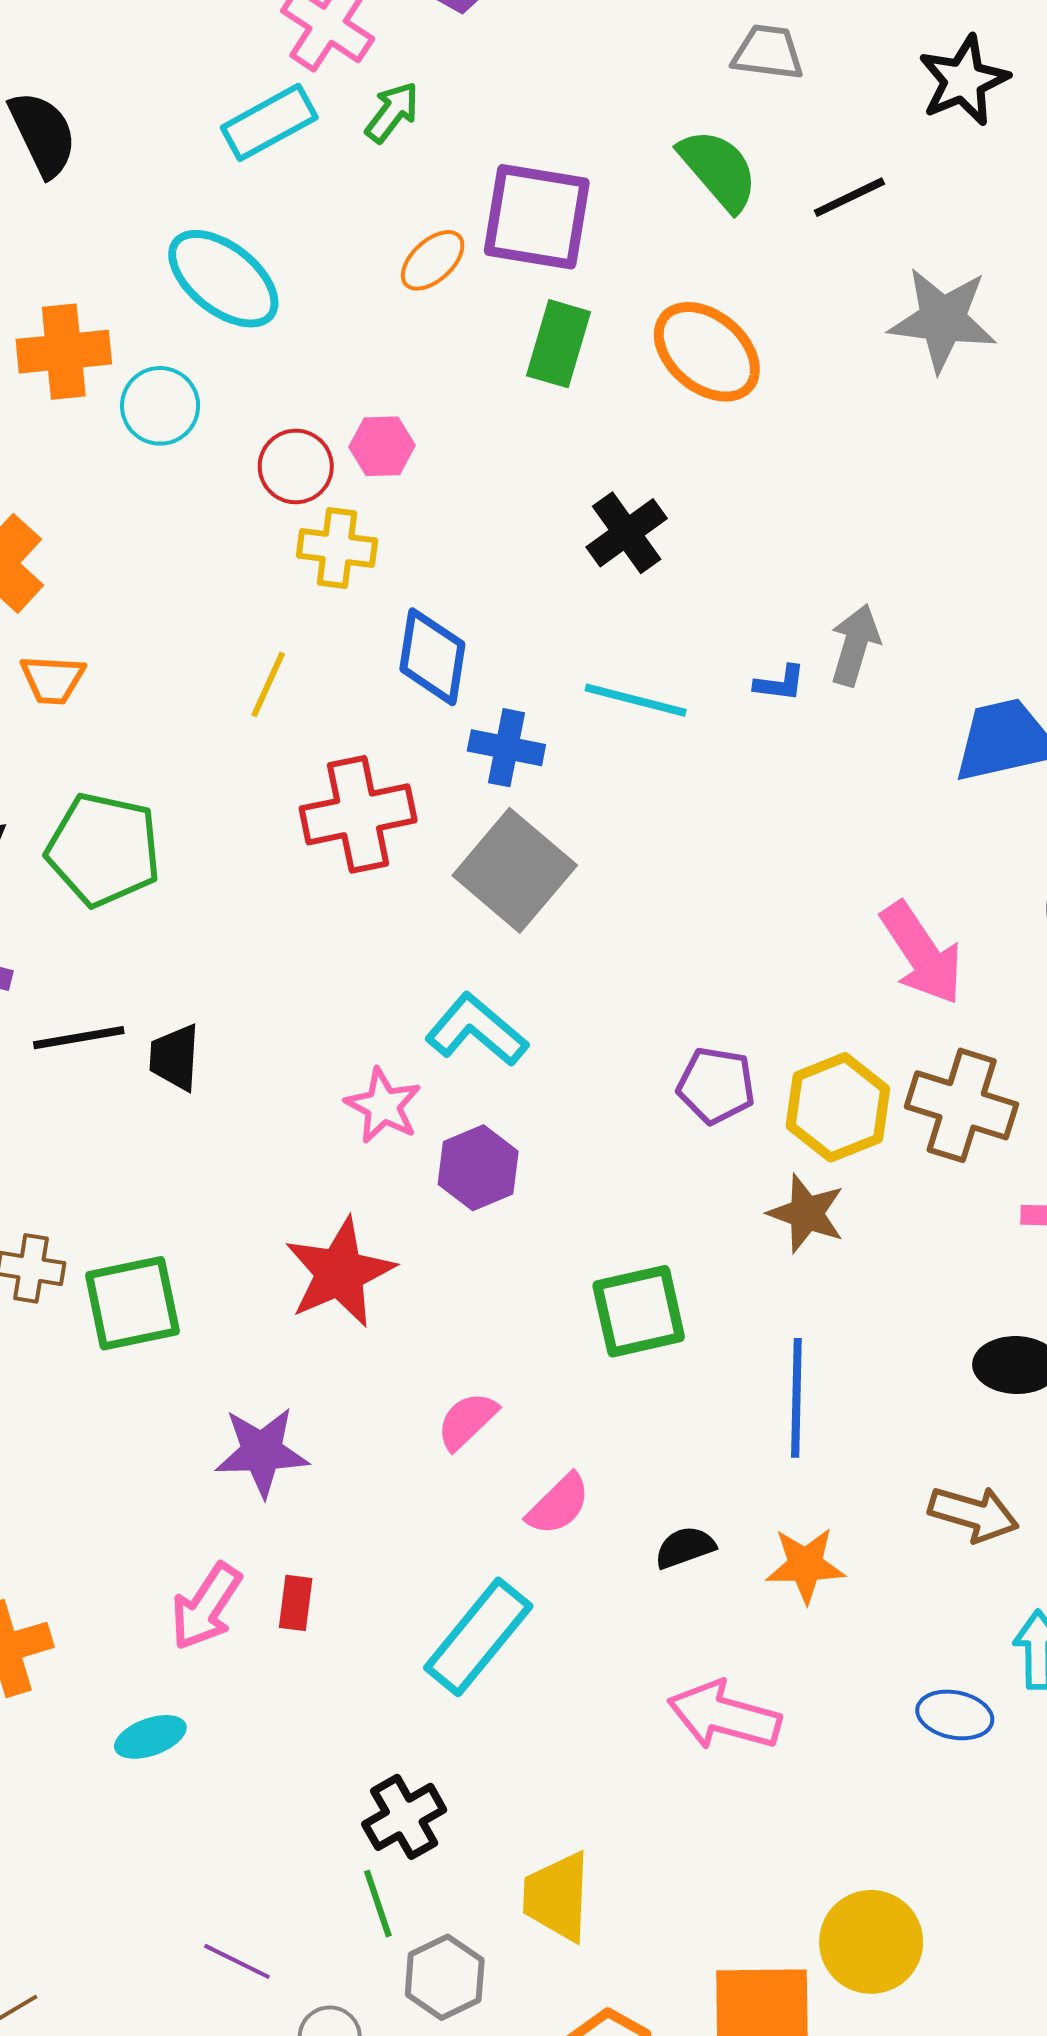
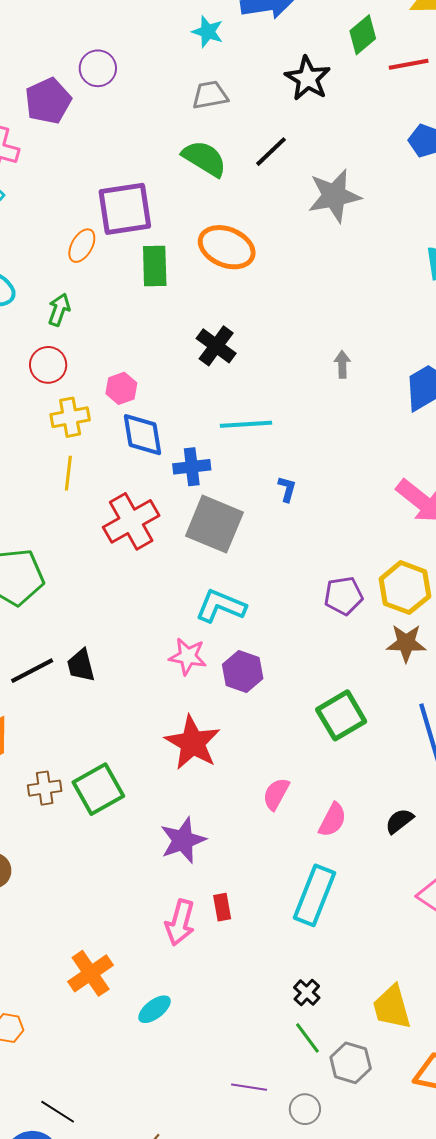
green arrow: (392, 112) -> (59, 310), moved
pink hexagon: (382, 446) -> (121, 388), moved
yellow cross: (337, 548) -> (70, 417), moved
gray arrow: (855, 645) -> (342, 364), size x0.7
blue L-shape: (780, 683) -> (287, 489), moved, turned -64
cyan ellipse: (150, 1737) -> (155, 1009), moved
black cross: (404, 1817) -> (307, 993), size x0.7

